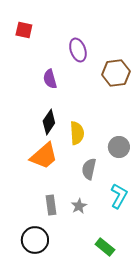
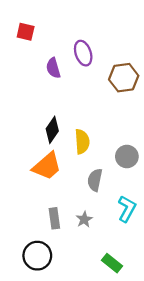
purple semicircle: (50, 79) -> (53, 68), moved

